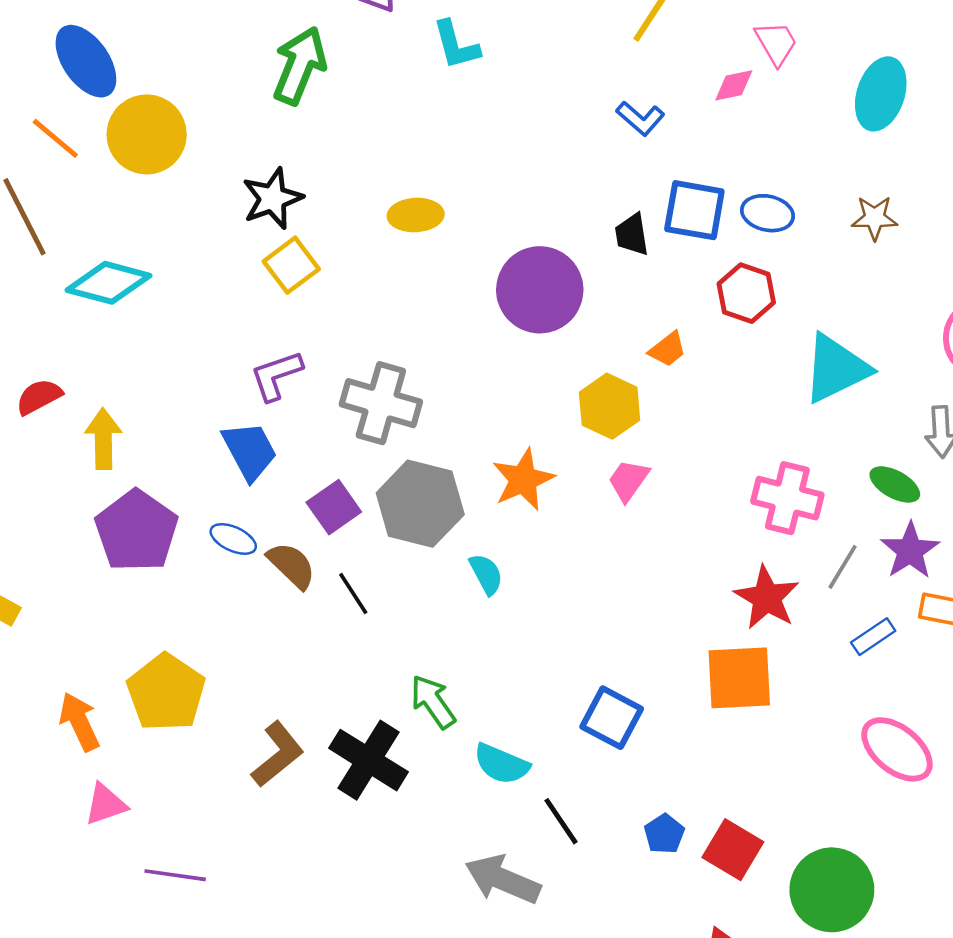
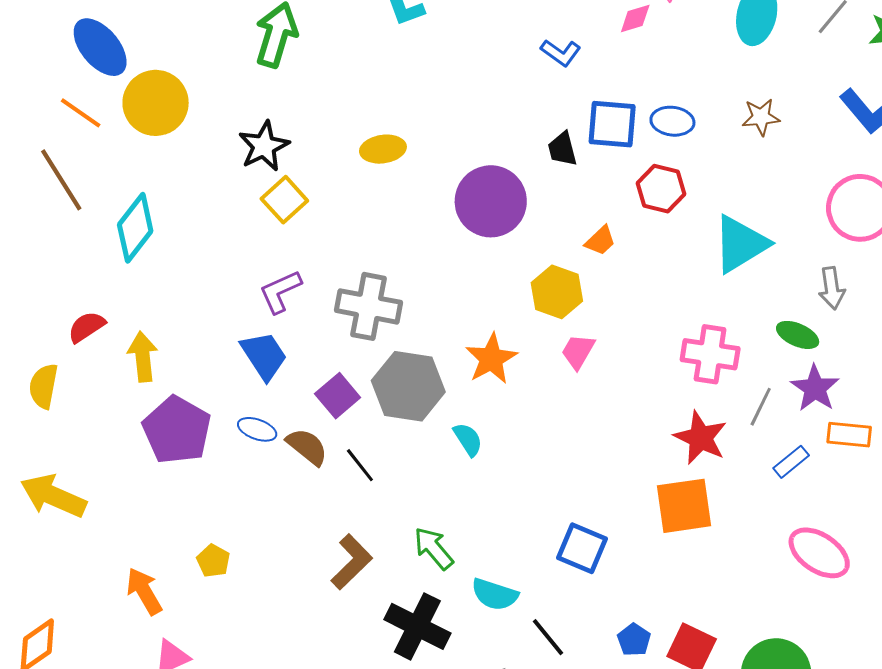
cyan diamond: (108, 283) -> (135, 228), turned -62
yellow pentagon: (166, 692) -> (213, 561), size x0.5
brown L-shape: (278, 754) -> (352, 562), moved
black cross: (368, 760) -> (417, 626), moved

